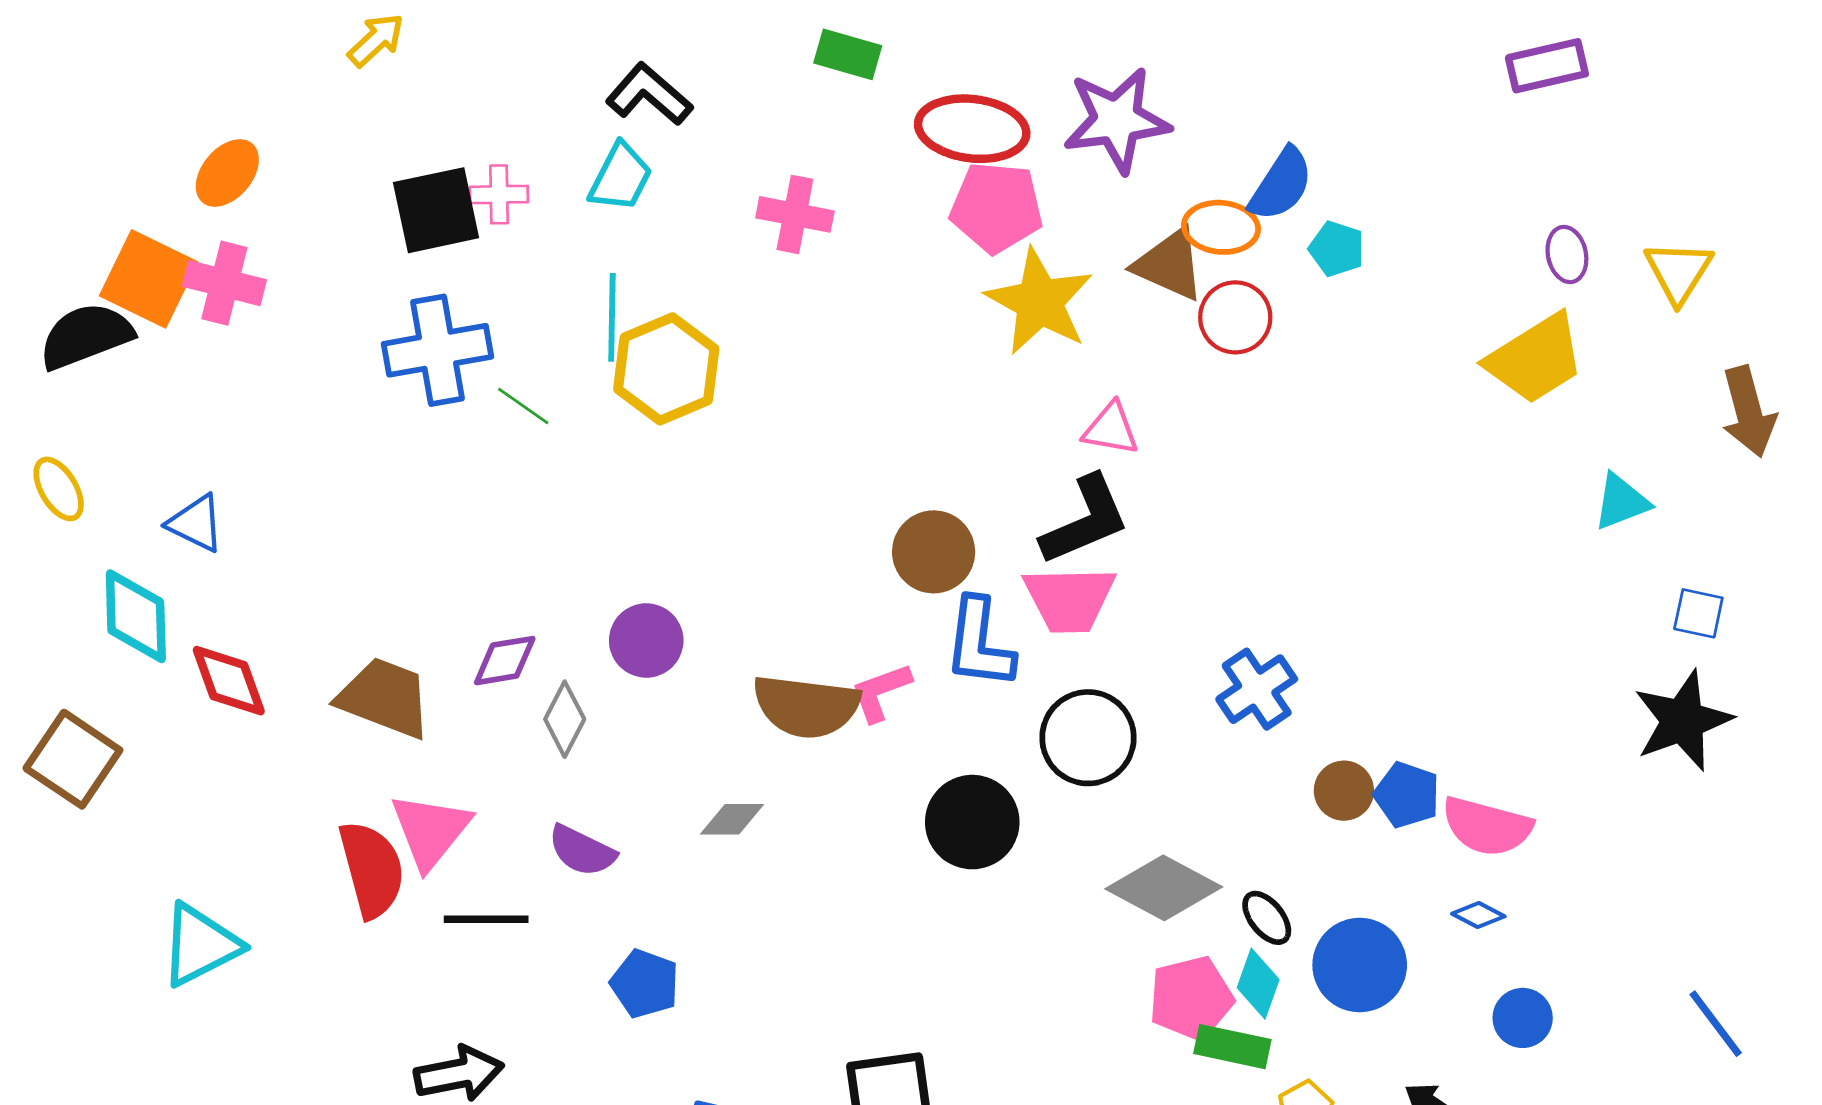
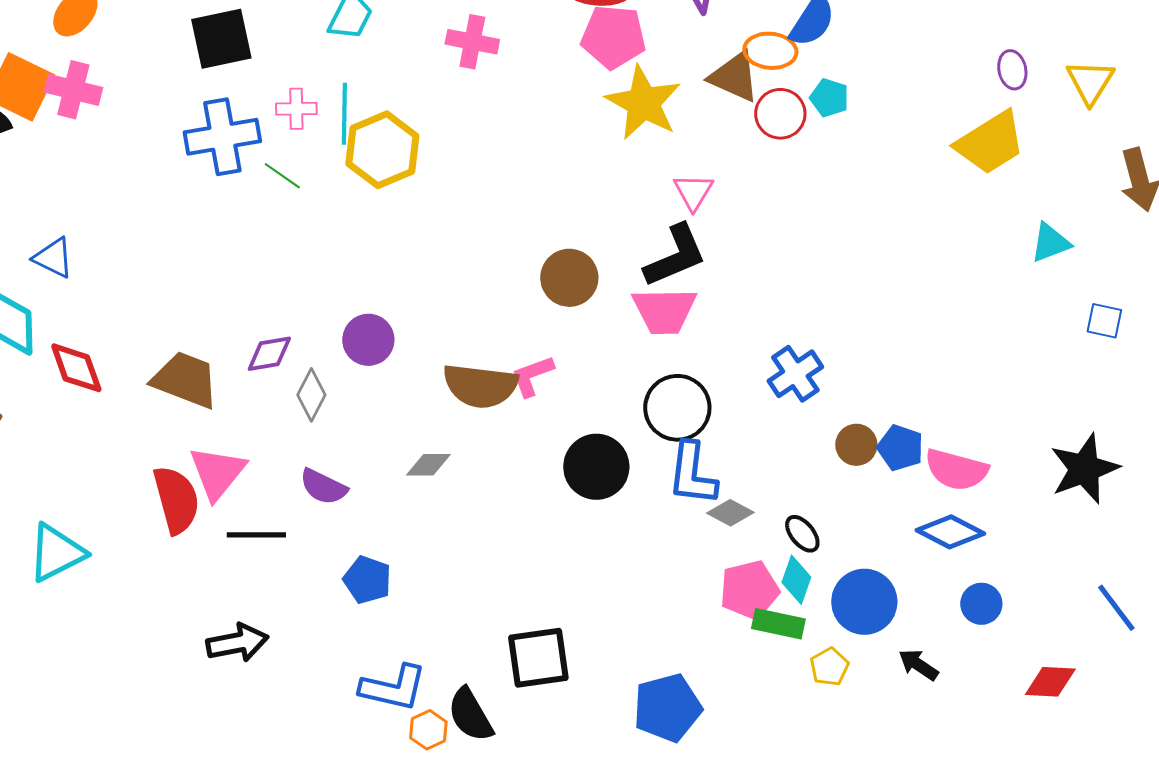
pink cross: (499, 194) -> (296, 109), moved
cyan pentagon: (1337, 249) -> (829, 98), moved
pink triangle: (1111, 429) -> (693, 192), turned 51
blue L-shape: (979, 643) -> (692, 474), moved
black star: (1683, 721) -> (1084, 469), moved
gray diamond: (1164, 888) -> (730, 513), size x0.6
blue diamond: (1478, 915) -> (950, 532), size x1.8
blue circle: (1360, 965) -> (864, 602), moved

